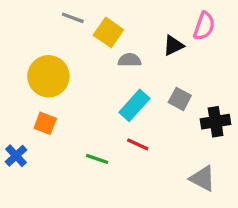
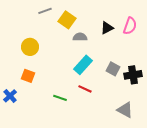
gray line: (73, 18) -> (45, 11), turned -40
pink semicircle: (204, 26) -> (130, 26), moved
yellow circle: (48, 76) -> (30, 47), size x0.7
gray square: (180, 99) -> (113, 69), moved

